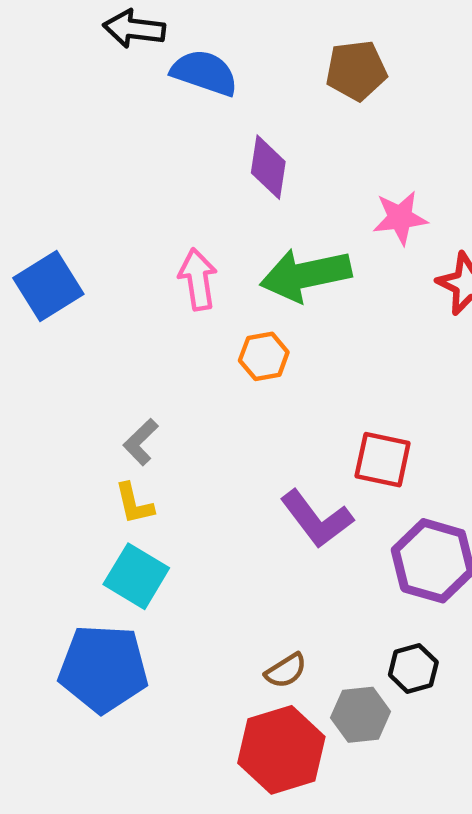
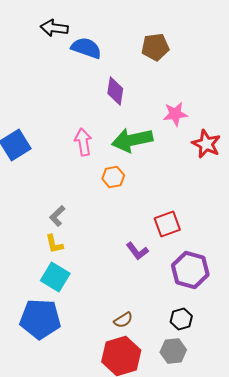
red square: (383, 460) -> (167, 224), turned -32
purple L-shape: (317, 519) -> (137, 251), size x0.7
gray hexagon: (361, 715) -> (173, 351), moved

